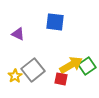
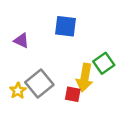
yellow arrow: (71, 65) -> (85, 78), turned 130
green square: (87, 66) -> (104, 63), moved

